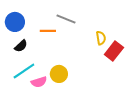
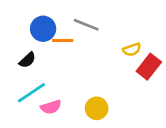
blue circle: (15, 22) -> (43, 29), moved
yellow semicircle: (101, 38) -> (132, 50), turned 80
yellow circle: (59, 74) -> (97, 108), moved

